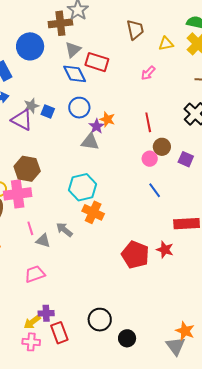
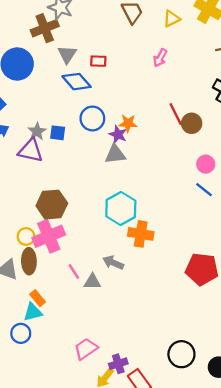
red rectangle: (97, 62) -> (98, 61), size x0.6
brown circle: (162, 147) -> (192, 123), moved
pink circle: (150, 159) -> (206, 164), moved
pink trapezoid: (35, 274) -> (86, 349), moved

